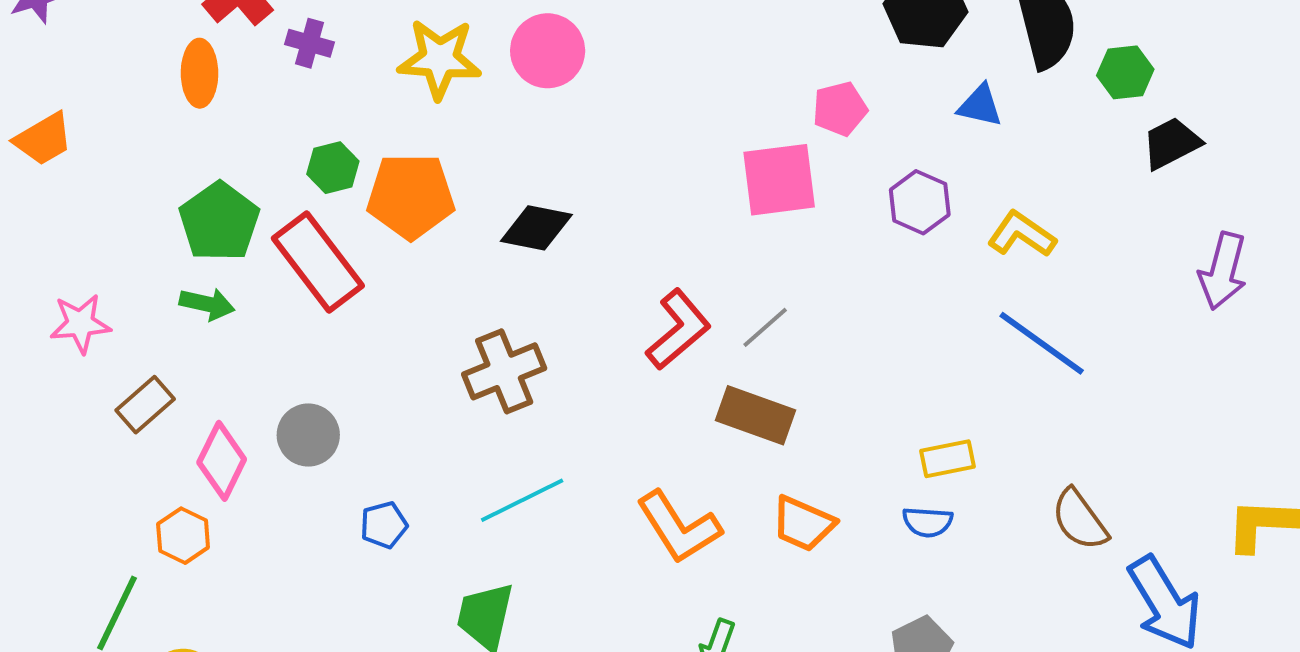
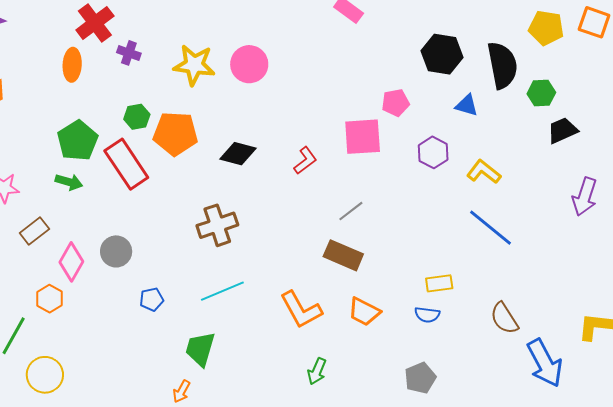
red L-shape: (678, 329) -> (305, 160), moved, size x0.7

